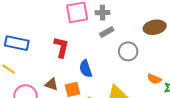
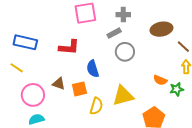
gray cross: (103, 13) -> (123, 15), moved
red L-shape: (61, 47) -> (69, 47), turned 80
gray circle: (128, 51) -> (125, 52), moved

